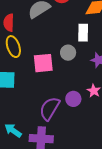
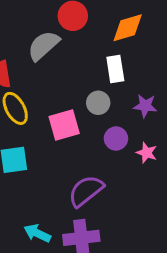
purple circle: (73, 99) -> (116, 138), moved
purple semicircle: (50, 109) -> (86, 191), turned 30

